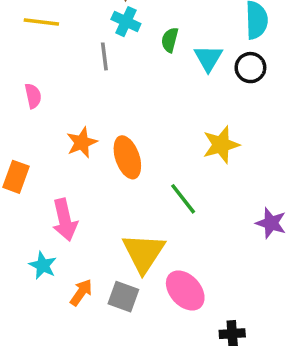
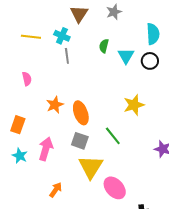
cyan cross: (126, 22) -> (62, 36), moved
pink arrow: (65, 220) -> (46, 149), turned -150
cyan star: (43, 265) -> (20, 156), moved
gray square: (123, 297) -> (80, 141), moved

